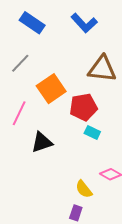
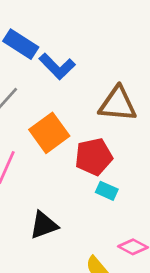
blue L-shape: (84, 23) -> (57, 66), moved
black triangle: (42, 142) -> (44, 225), moved

